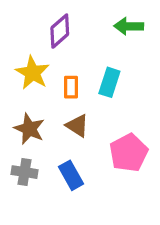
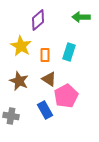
pink pentagon: (129, 153) -> (66, 96), moved
gray cross: (25, 172) -> (11, 116), moved

